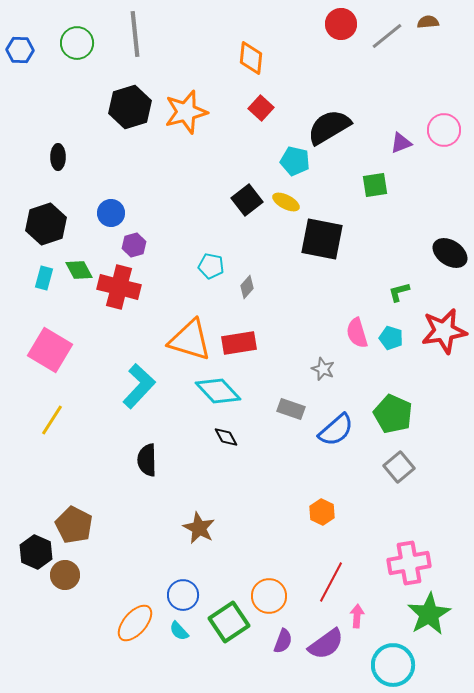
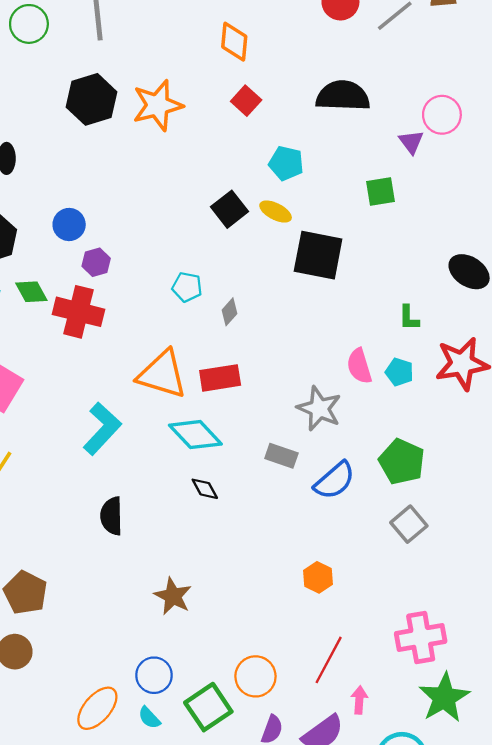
black semicircle: (329, 127) -> (343, 96), moved, turned 33
pink circle: (444, 130) -> (442, 115), moved
purple triangle: (401, 143) -> (411, 142), turned -45
green L-shape: (399, 292) -> (409, 318), turned -75
gray star: (323, 369) -> (319, 409), size x1.6

